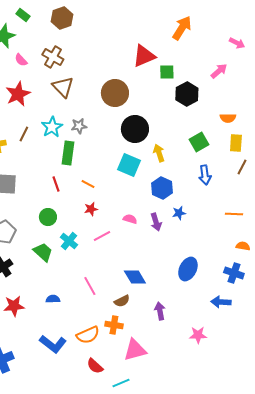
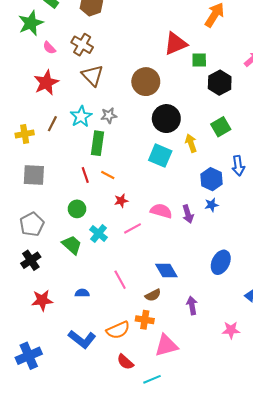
green square: (199, 142) -> (221, 127), moved
orange line: (88, 184) -> (108, 175), moved
blue hexagon: (162, 188) -> (211, 179), moved
pink semicircle: (130, 219) -> (161, 211), size x1.5

